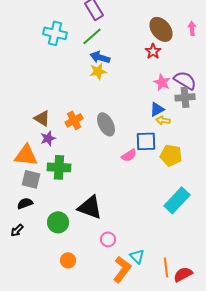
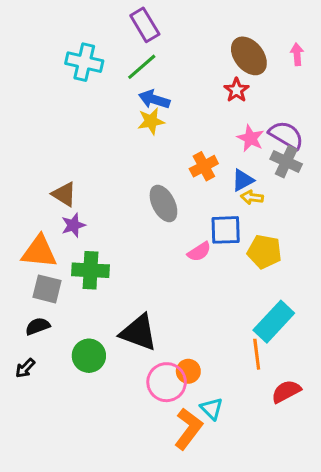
gray cross: (185, 97) -> (286, 162), turned 30
orange cross: (74, 120) -> (204, 166), moved
pink circle: (108, 239) -> (167, 382), size x1.6
orange circle: (68, 260) -> (188, 371), moved
orange line: (166, 267) -> (257, 354), moved
red semicircle: (183, 274) -> (286, 391), moved

